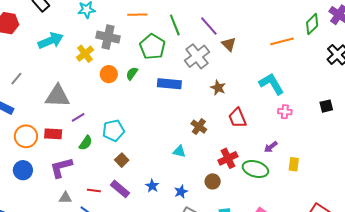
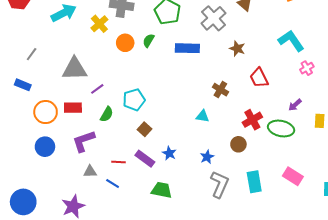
pink cross: (285, 112) -> (307, 68), turned -32
blue star: (152, 186) -> (169, 153), moved

